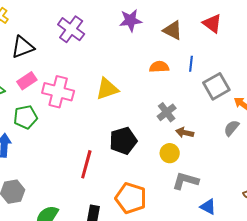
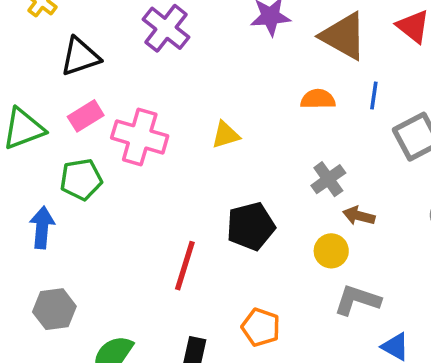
brown triangle: (173, 30) -> (344, 36), size x1.4
yellow triangle: (107, 89) -> (226, 135), size x0.7
orange pentagon: (131, 198) -> (261, 327), size x0.7

